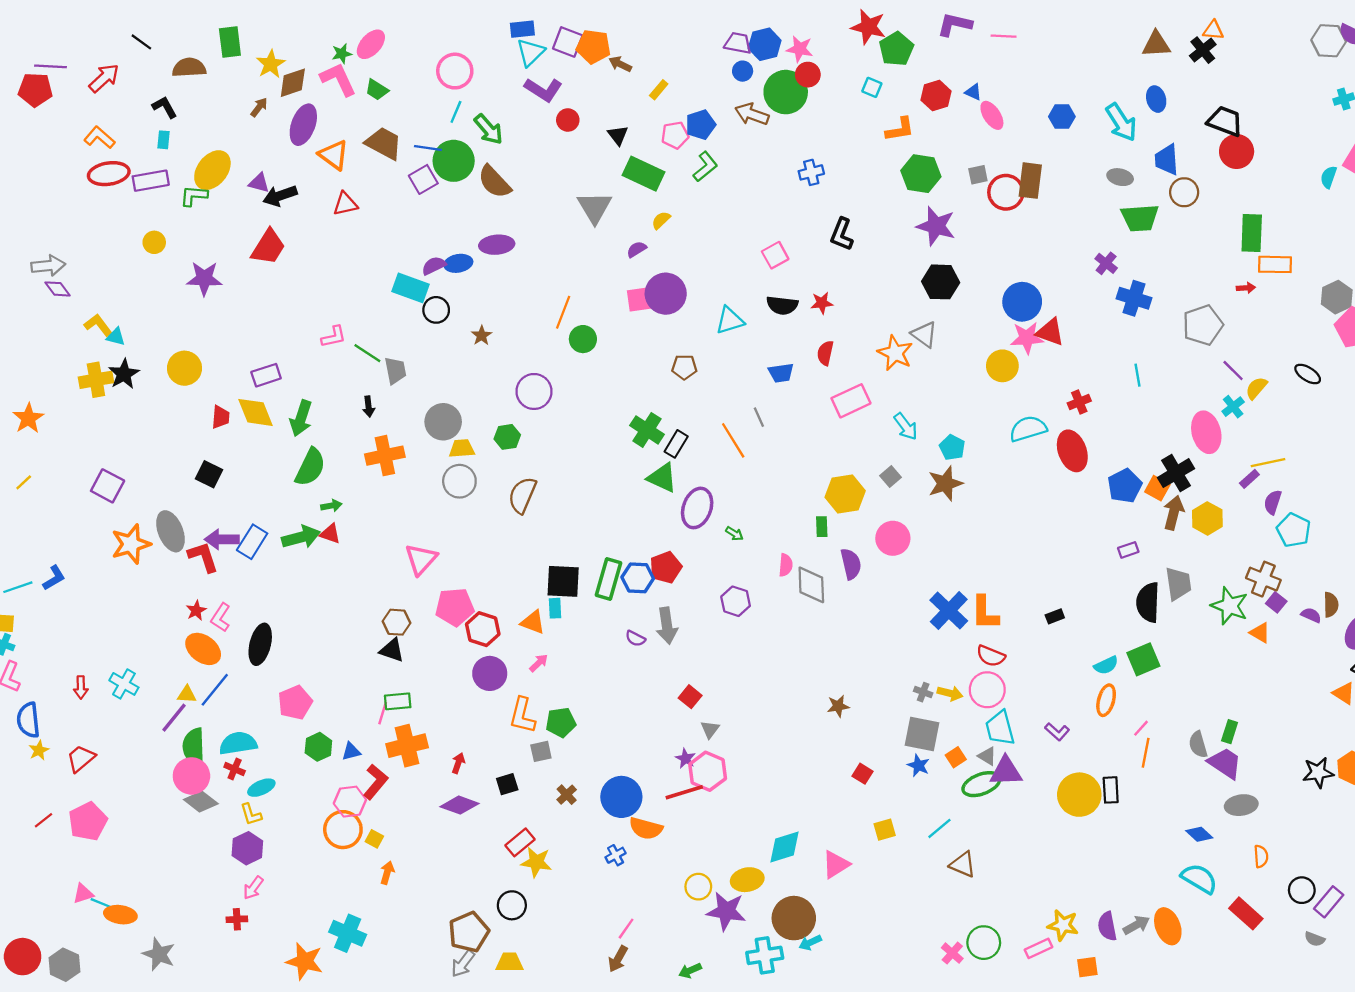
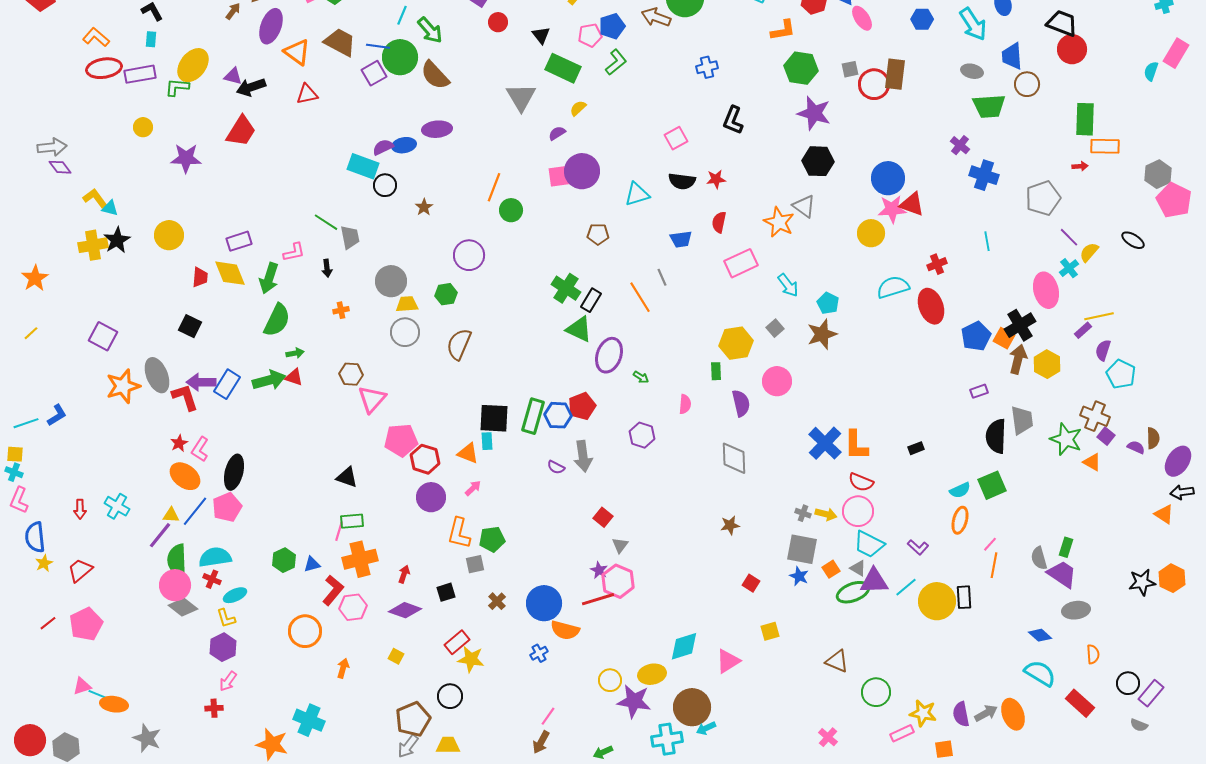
pink L-shape: (334, 337) -> (294, 252), moved
orange cross: (385, 456) -> (341, 310), size x0.5
gray diamond: (811, 585) -> (734, 458), moved
brown hexagon: (397, 622) -> (351, 374), moved
pink pentagon: (295, 703) -> (227, 507), moved
cyan trapezoid: (1000, 728) -> (869, 544), turned -48
pink hexagon: (350, 802) -> (353, 607), moved
cyan line: (939, 828) -> (906, 587), moved
yellow square: (374, 839) -> (396, 656), moved
green circle: (984, 943) -> (876, 692), moved

